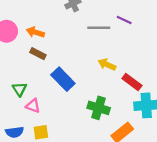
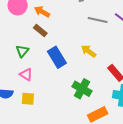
yellow arrow: (107, 65) -> (89, 51), moved
green triangle: (19, 89) -> (22, 51), moved

